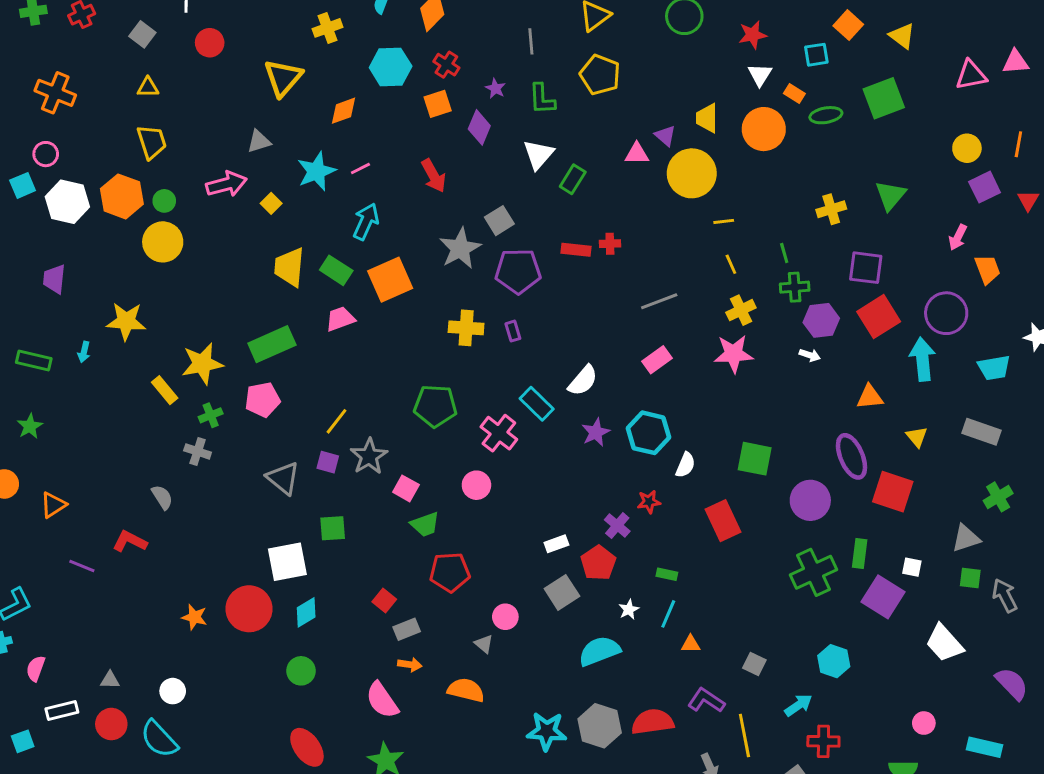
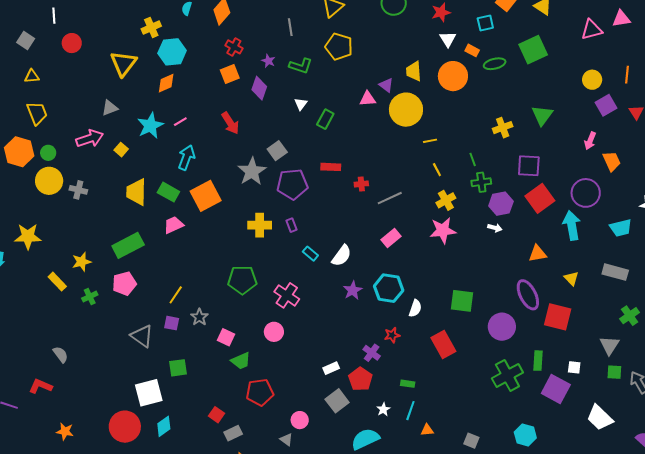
cyan hexagon: (391, 67) -> (172, 52), moved
green L-shape: (542, 99) -> (301, 66), turned -65
white triangle: (538, 155) -> (301, 104), size x0.6
red cross: (610, 244) -> (361, 184), moved
yellow star: (202, 364) -> (82, 262), size x0.7
cyan rectangle: (537, 404) -> (310, 254), moved, size x0.7
gray cross: (198, 451) -> (78, 190), moved
gray star: (369, 456) -> (199, 317), size x0.7
gray triangle: (966, 538) -> (609, 345), turned -35
orange star: (194, 617) -> (65, 431), moved

